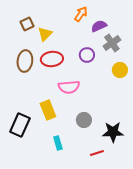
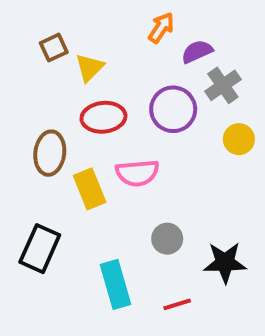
purple circle: (87, 55) -> (173, 109), size x1.5
brown ellipse: (25, 61) -> (50, 153), moved
yellow rectangle: (48, 110) -> (90, 189), moved
cyan rectangle: (58, 143) -> (115, 284), size x1.6
red line: (97, 153) -> (177, 304), moved

